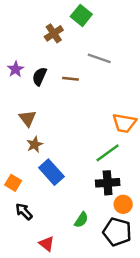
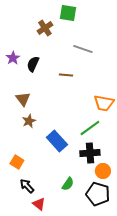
green square: (81, 15) -> (68, 13), turned -30
brown line: (71, 79) -> (66, 75), moved
blue rectangle: (51, 172) -> (57, 141), moved
orange square: (13, 183) -> (17, 162), moved
black arrow: (24, 211) -> (27, 186), moved

